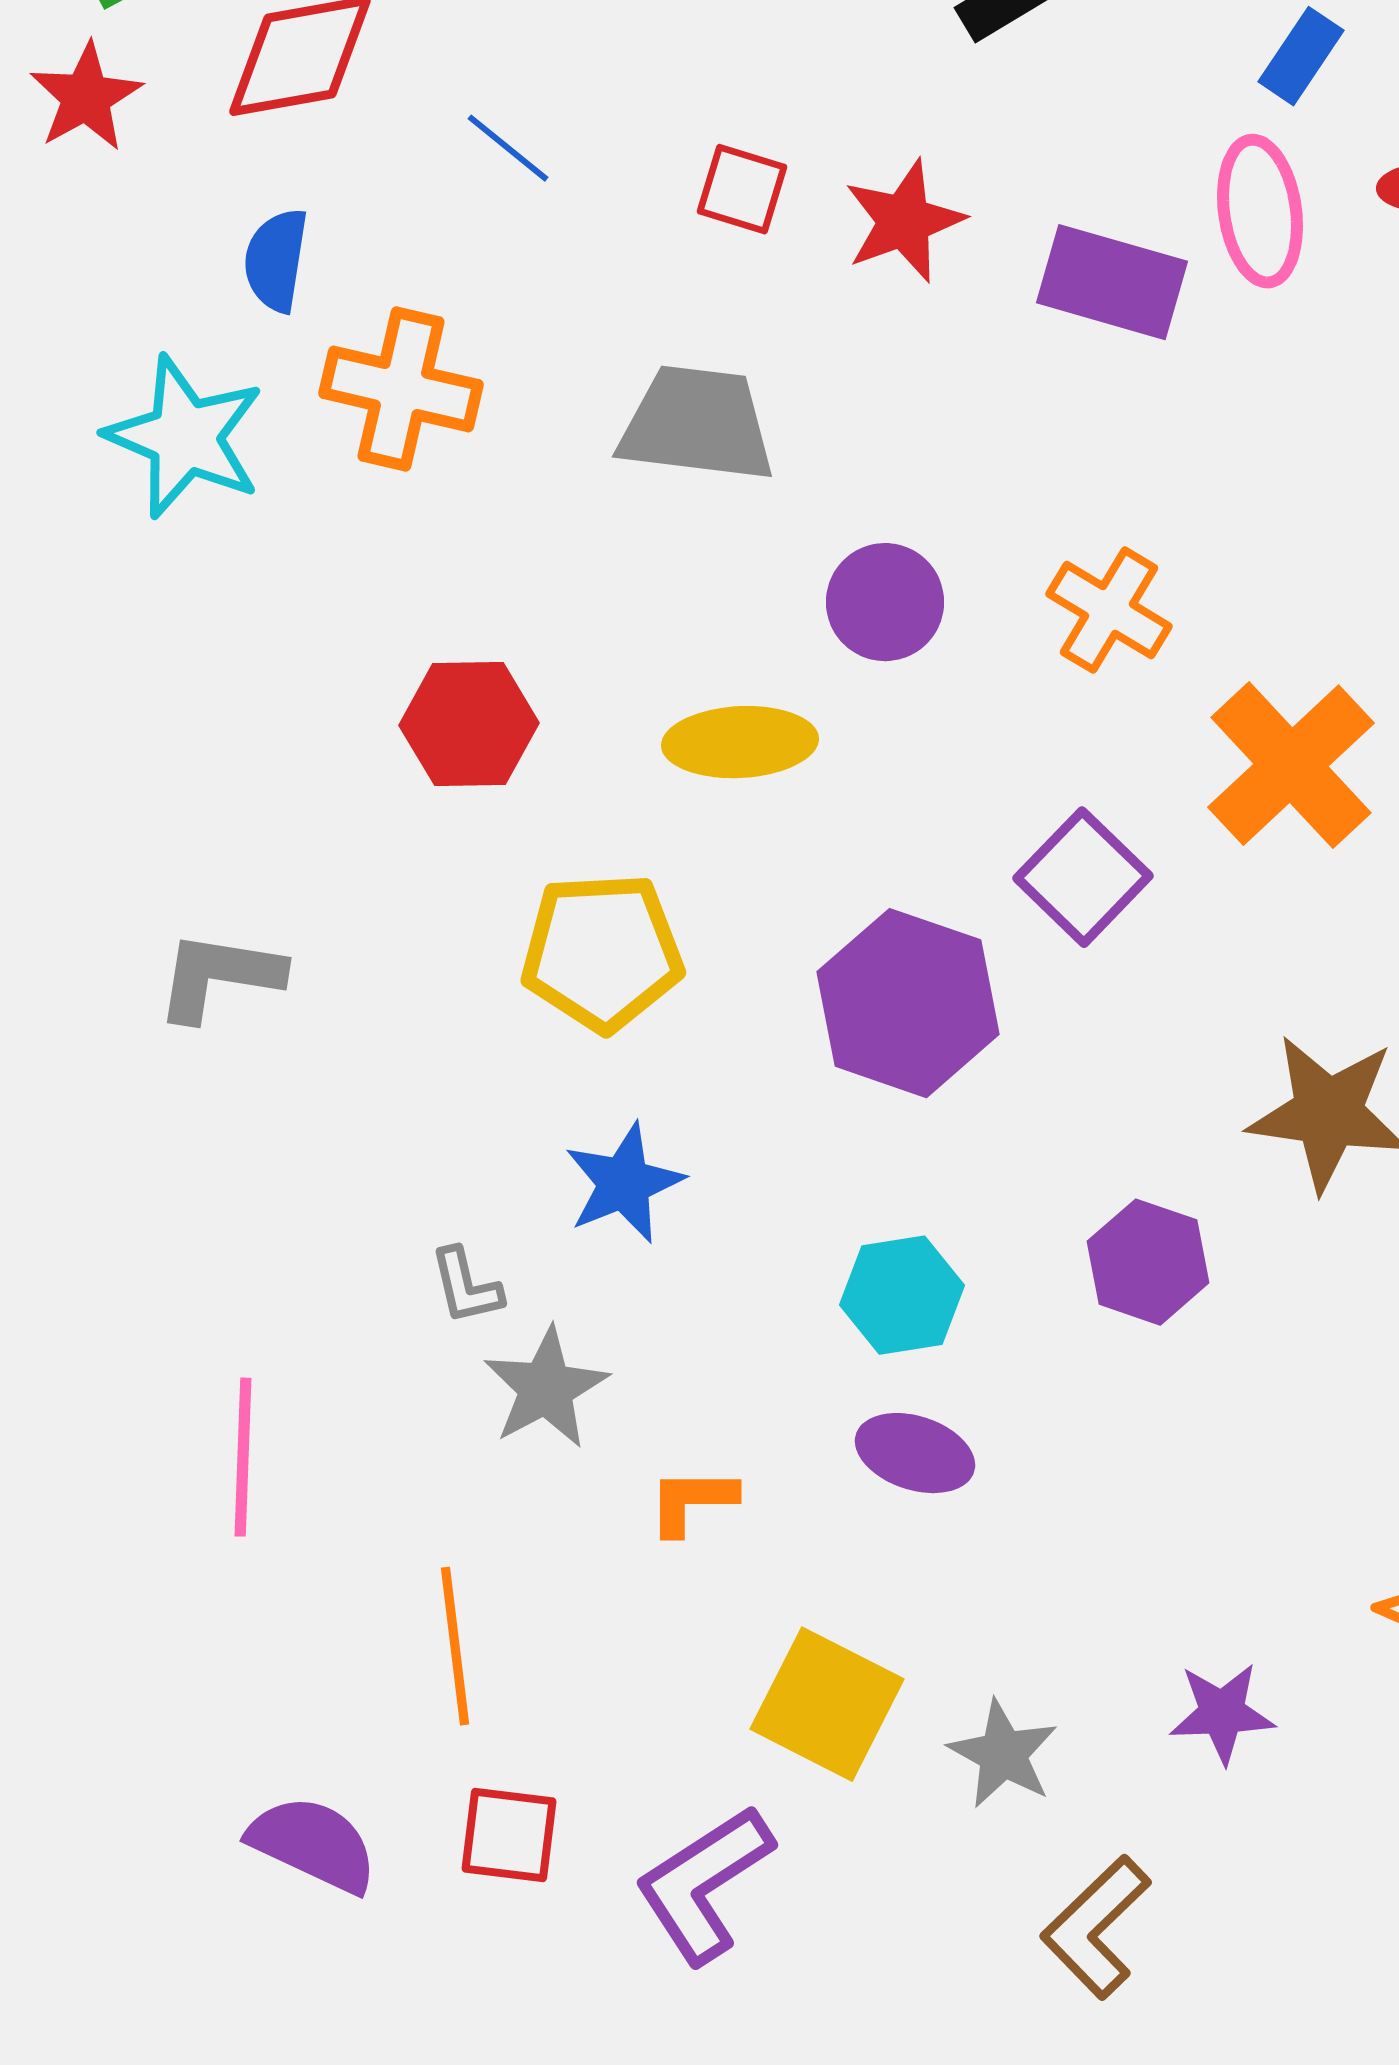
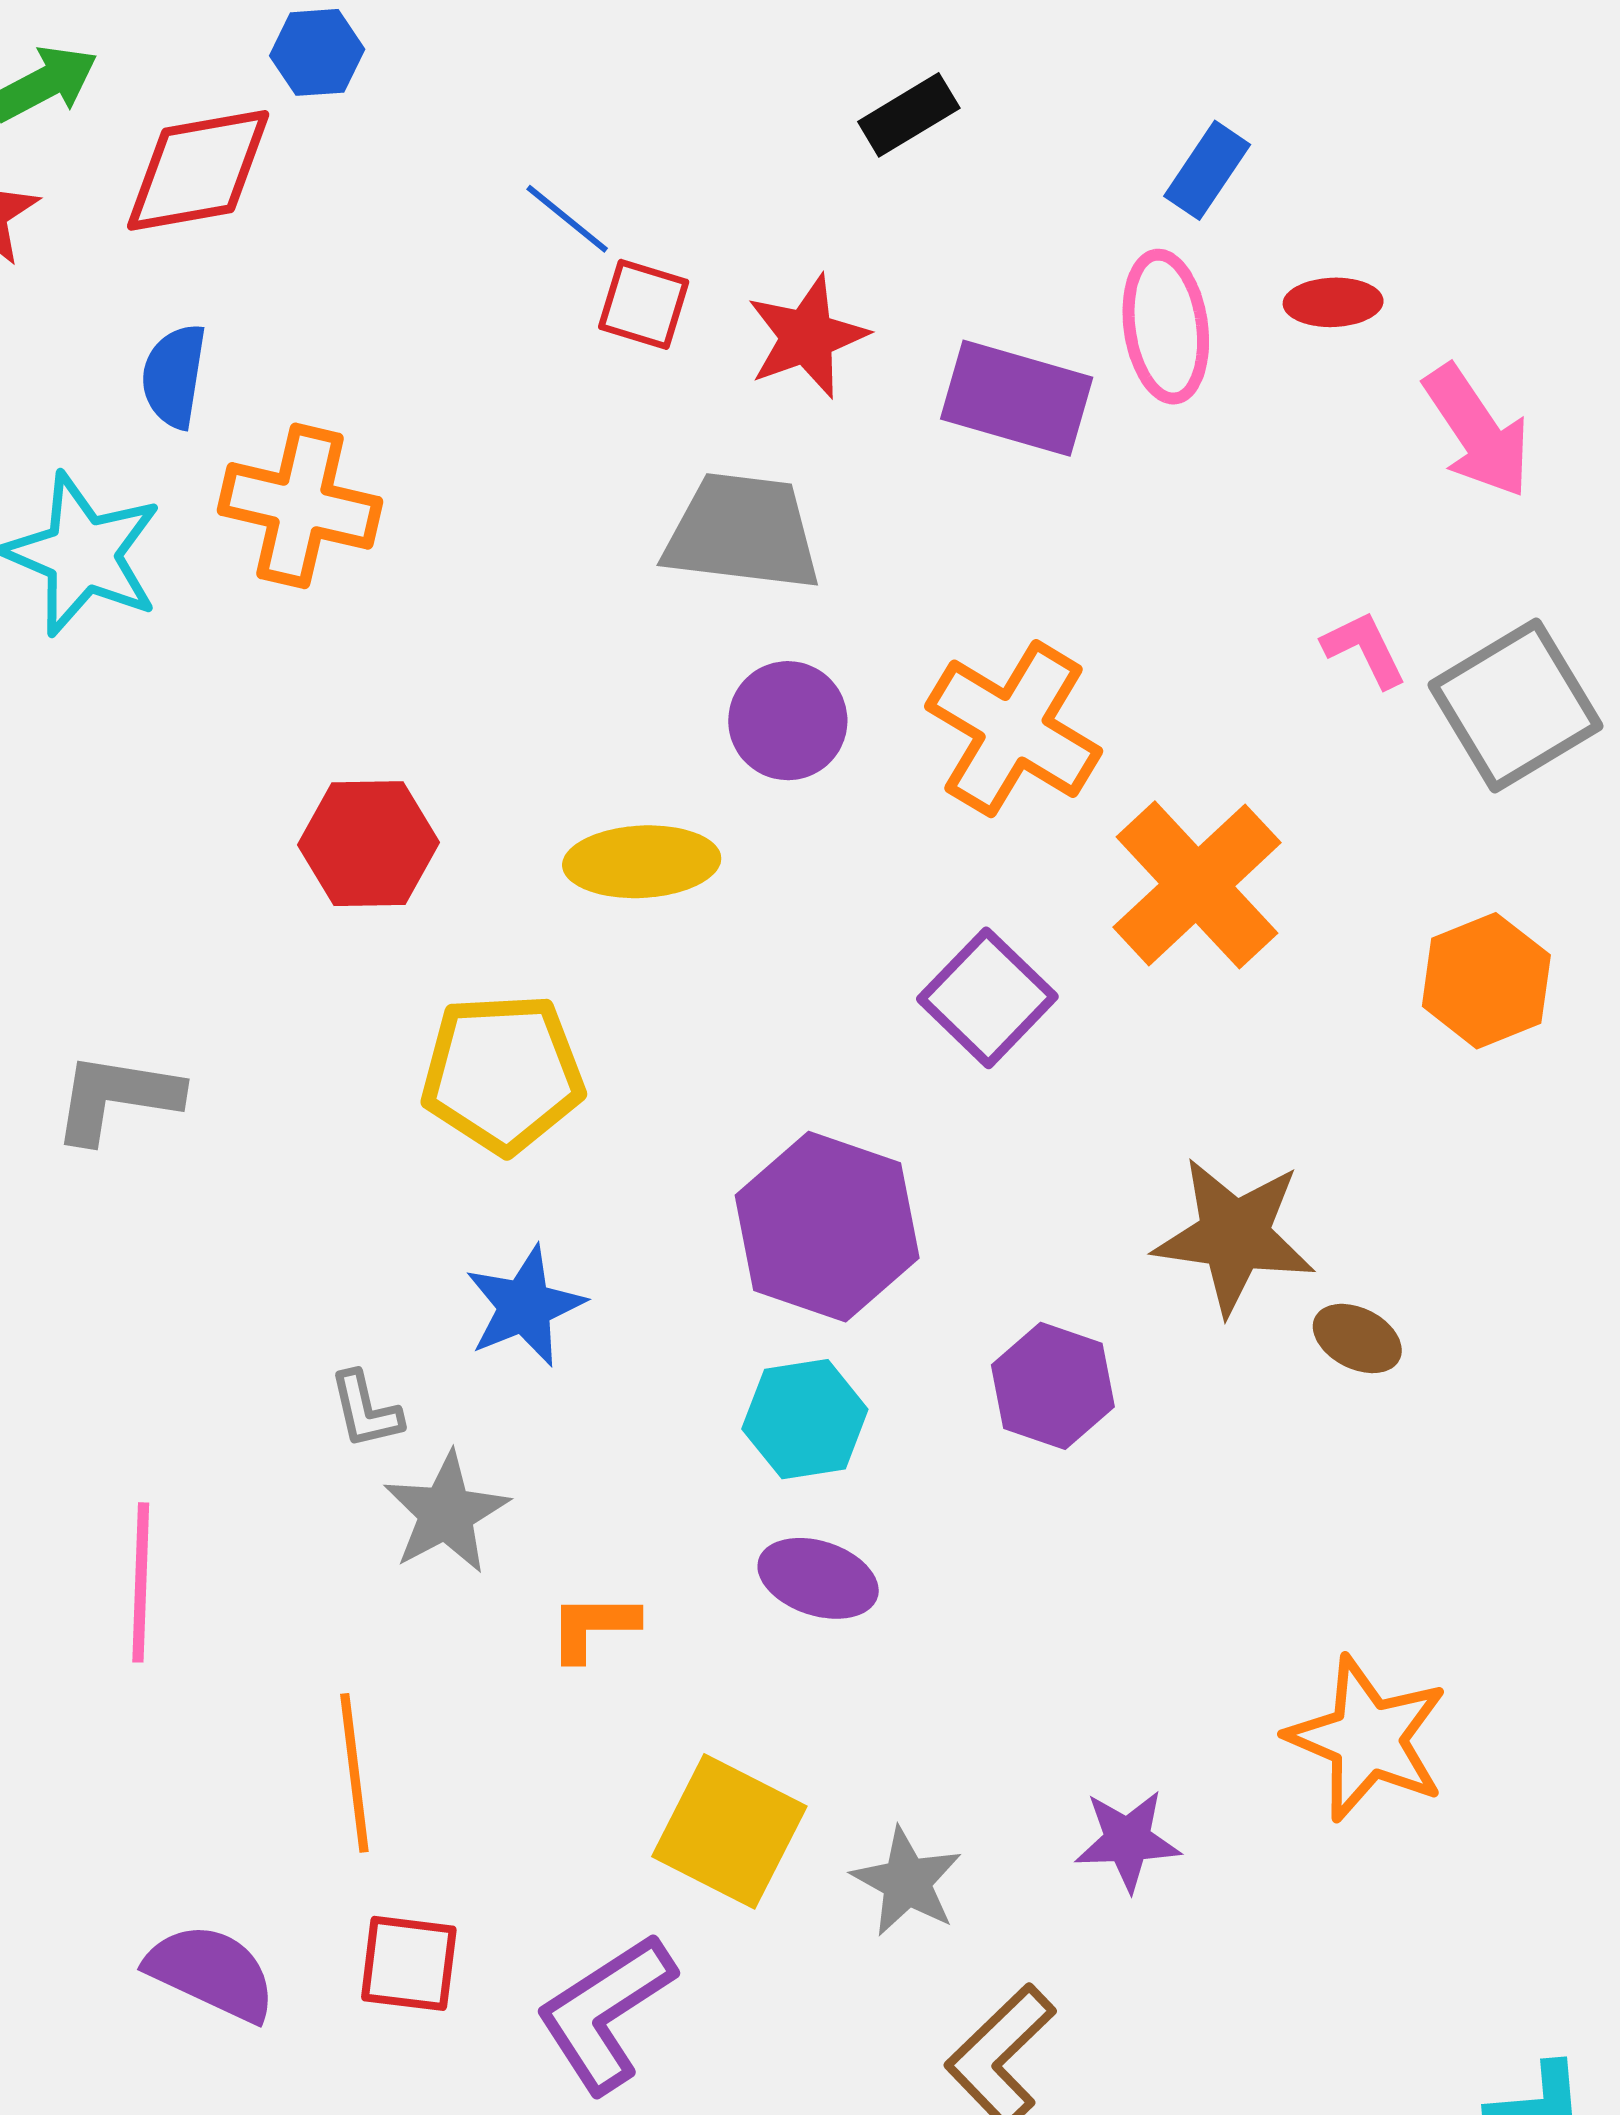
blue line: (508, 148) -> (567, 219), moved
gray trapezoid: (697, 424) -> (742, 532), moved
orange cross: (1109, 610) -> (1014, 729), size x1.4
purple hexagon: (908, 1003) -> (827, 1227), moved

